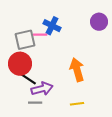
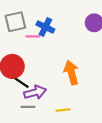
gray square: (25, 40) -> (15, 22), moved
yellow line: (77, 104) -> (63, 110), moved

